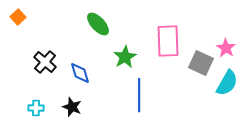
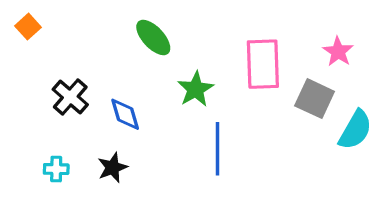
pink star: (226, 48) -> (338, 52), moved
black star: (72, 107) -> (113, 167), turned 30

